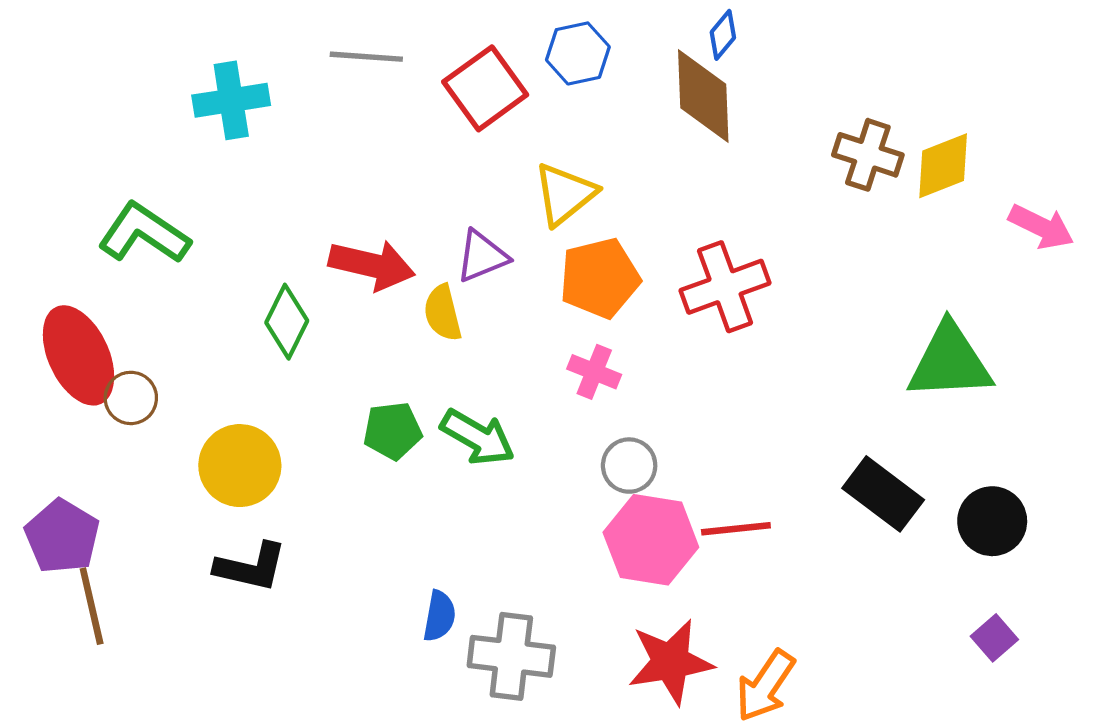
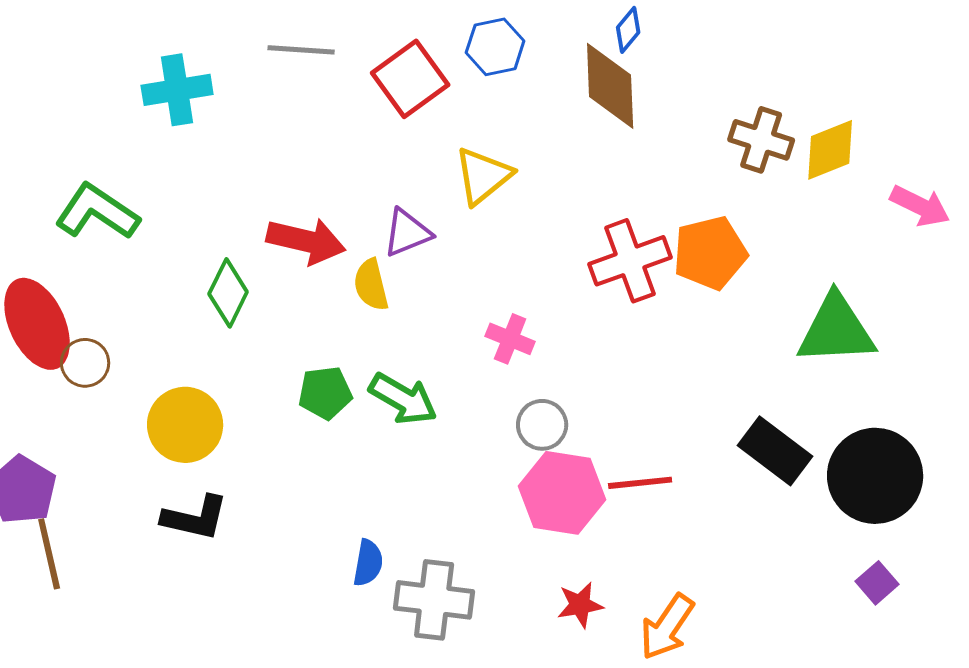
orange pentagon: (600, 278) -> (710, 253), moved
black circle: (992, 521) -> (875, 476), size x1.5
red star: (671, 662) -> (580, 605), size x0.6

